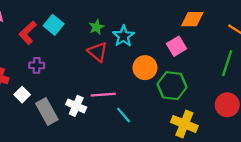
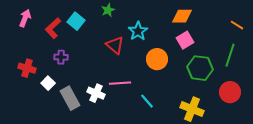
orange diamond: (192, 19) -> (182, 16), moved
green star: (96, 27) -> (108, 10), moved
green hexagon: (172, 86) -> (200, 68), moved
cyan line: (124, 115) -> (147, 101), moved

